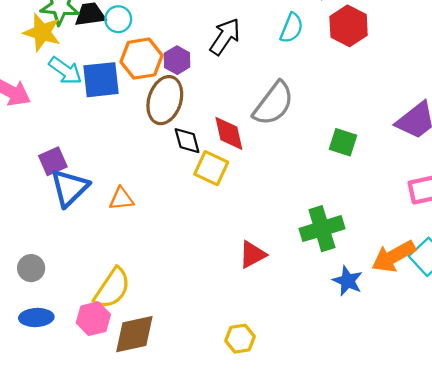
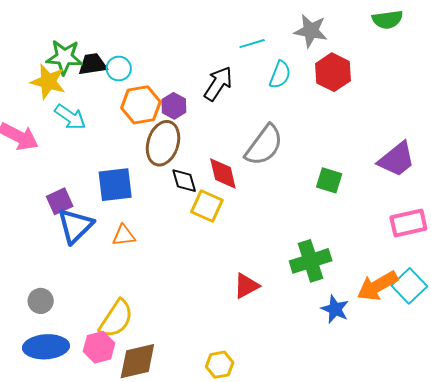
blue square: (101, 80) -> (115, 185), moved
blue ellipse: (36, 318) -> (46, 347), size x1.4
yellow hexagon: (240, 339) -> (220, 365), moved

